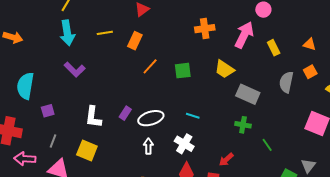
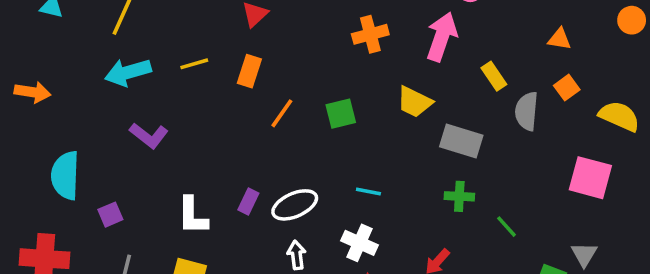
cyan arrow: (67, 33) -> (128, 72), turned 90
yellow rectangle: (274, 48) -> (494, 76), moved

